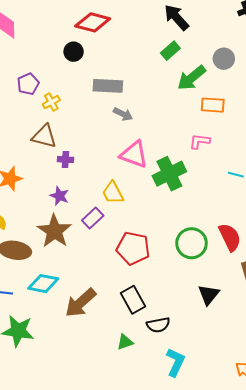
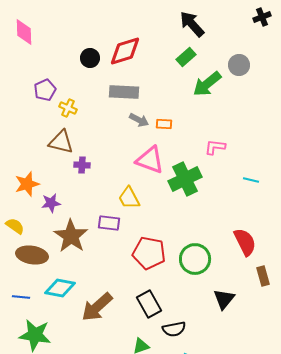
red diamond: (93, 22) -> (125, 51), moved, turned -32
yellow cross: (51, 102) -> (68, 108), turned -36
orange rectangle: (213, 105) -> (164, 124), moved, size x0.7
purple star: (59, 196) -> (51, 203), moved, turned -30
purple rectangle: (93, 218) -> (109, 223), turned 50
green circle: (192, 243) -> (195, 259), moved

